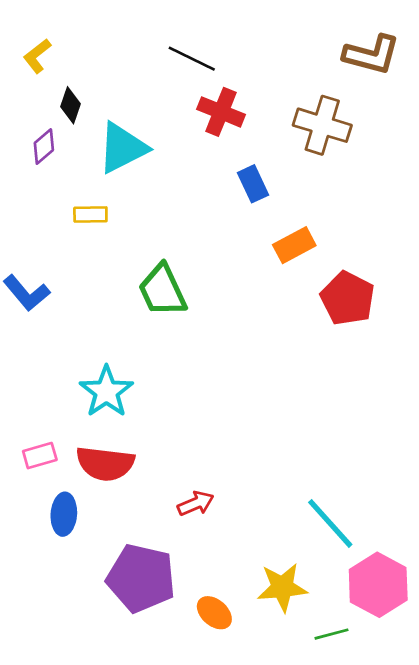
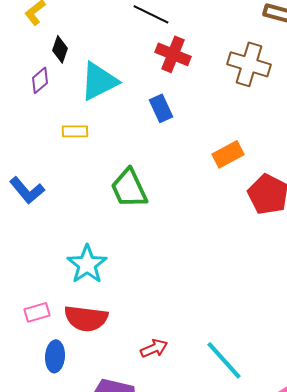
blue rectangle: (253, 184) -> (161, 108), moved
cyan line: (330, 523) -> (224, 360), moved

